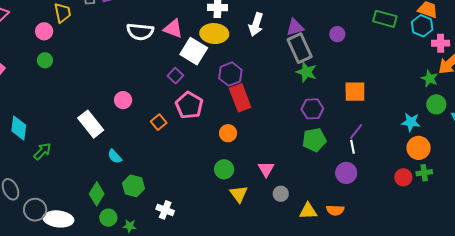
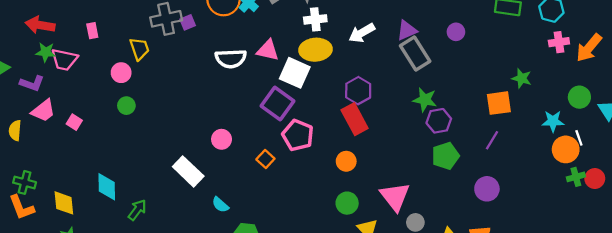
white arrow: (256, 24) -> (362, 33), turned 50
pink cross: (441, 43) -> (559, 42), moved
green star: (306, 72) -> (425, 100), moved
purple hexagon: (230, 74) -> (358, 91), moved
purple square: (175, 76) -> (278, 104), size x1.8
green star: (430, 79) -> (522, 78), moved
orange square: (355, 92) -> (499, 103), moved
white line: (352, 147) -> (579, 138), moved
pink triangle: (266, 169) -> (395, 197), size x1.6
red circle: (403, 177) -> (595, 179), moved

